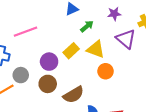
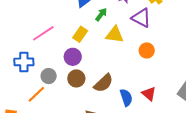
yellow rectangle: (71, 51) -> (80, 34), moved
orange circle: (106, 71) -> (147, 50), moved

